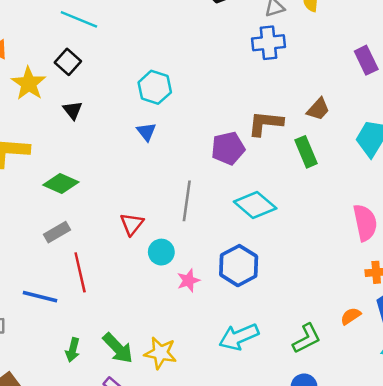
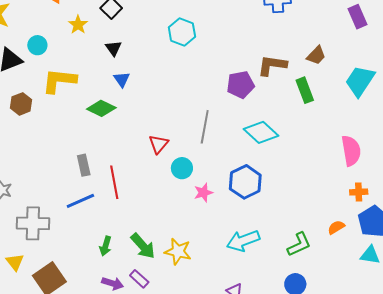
yellow star: (29, 83) -> (78, 25), size x0.7
blue triangle: (146, 132) -> (122, 79), moved
gray rectangle: (57, 232) -> (84, 165), moved, turned -75
blue line: (40, 297) -> (80, 201), turned -40

